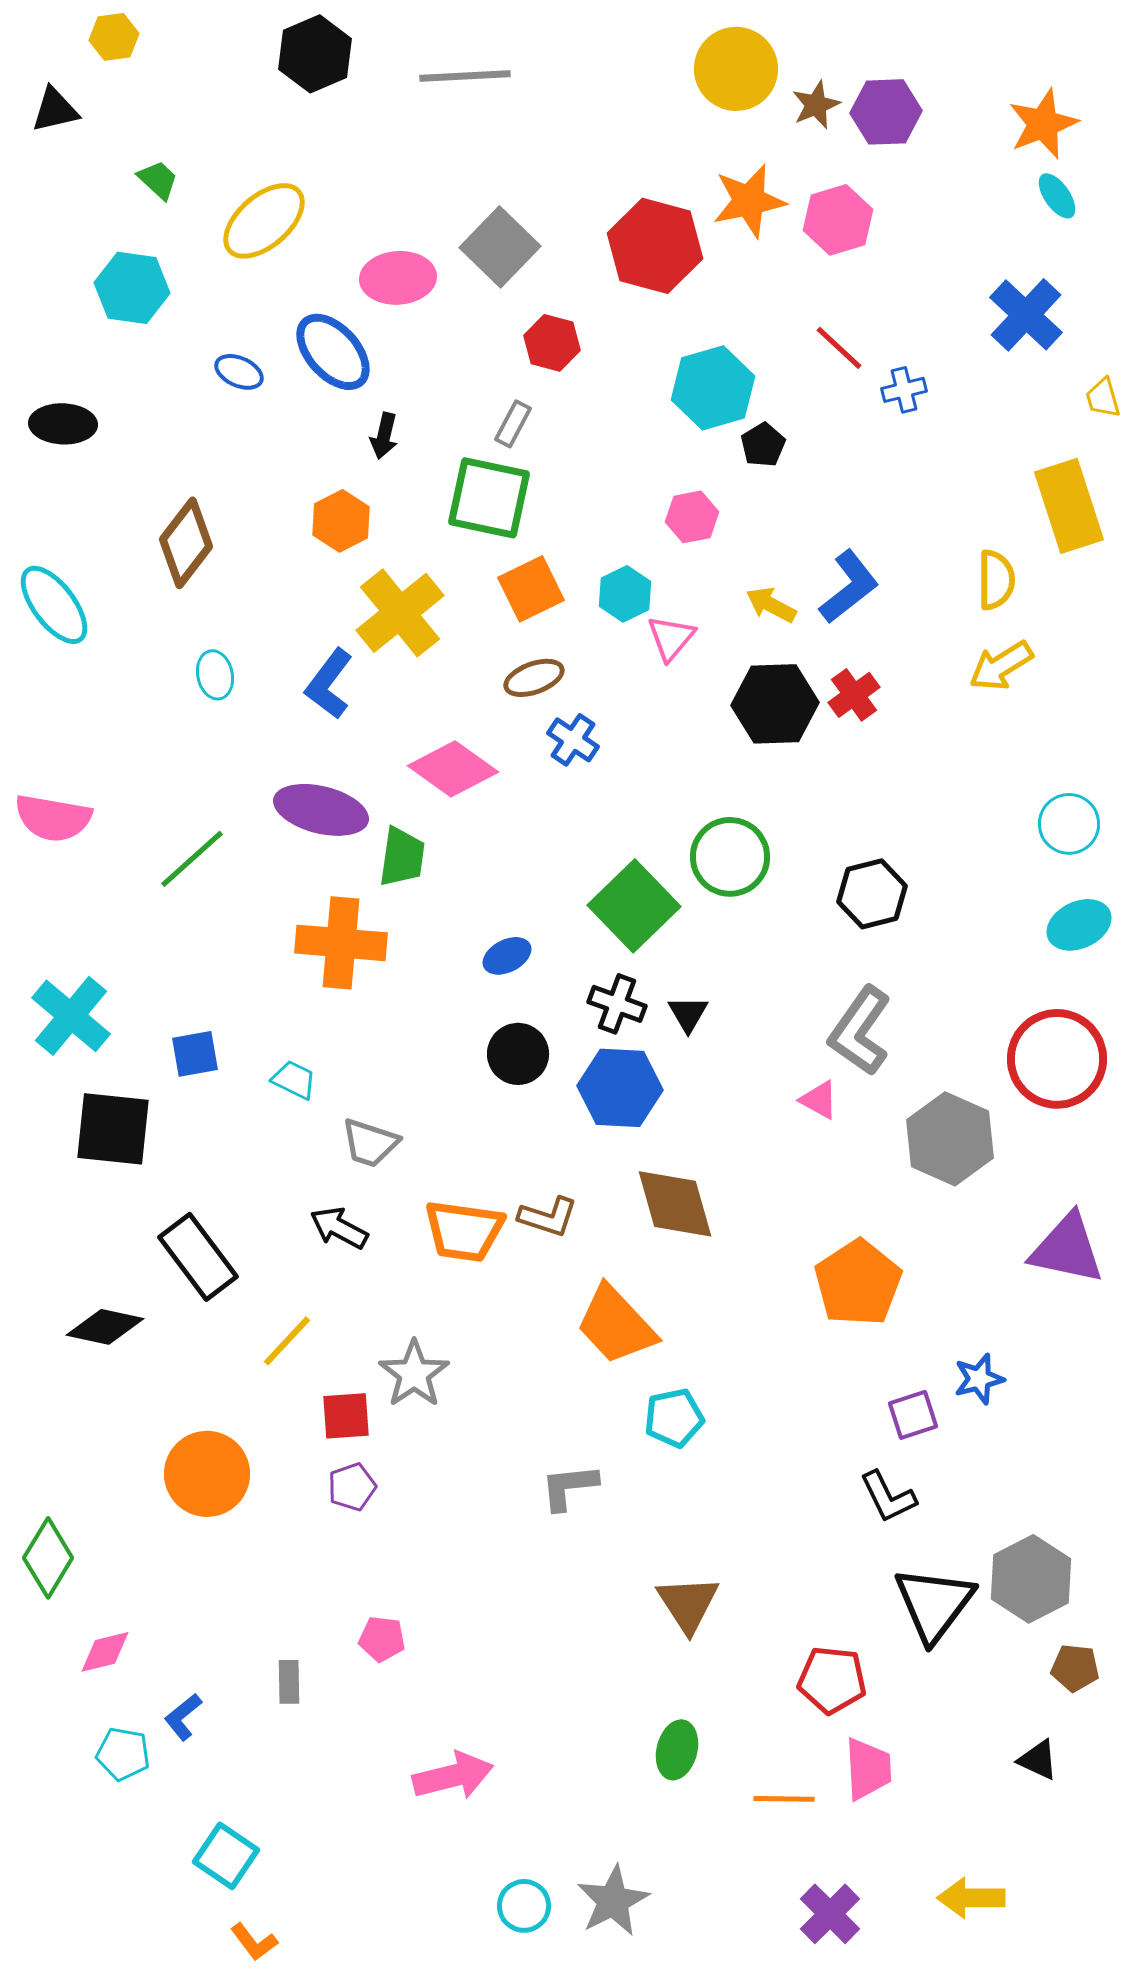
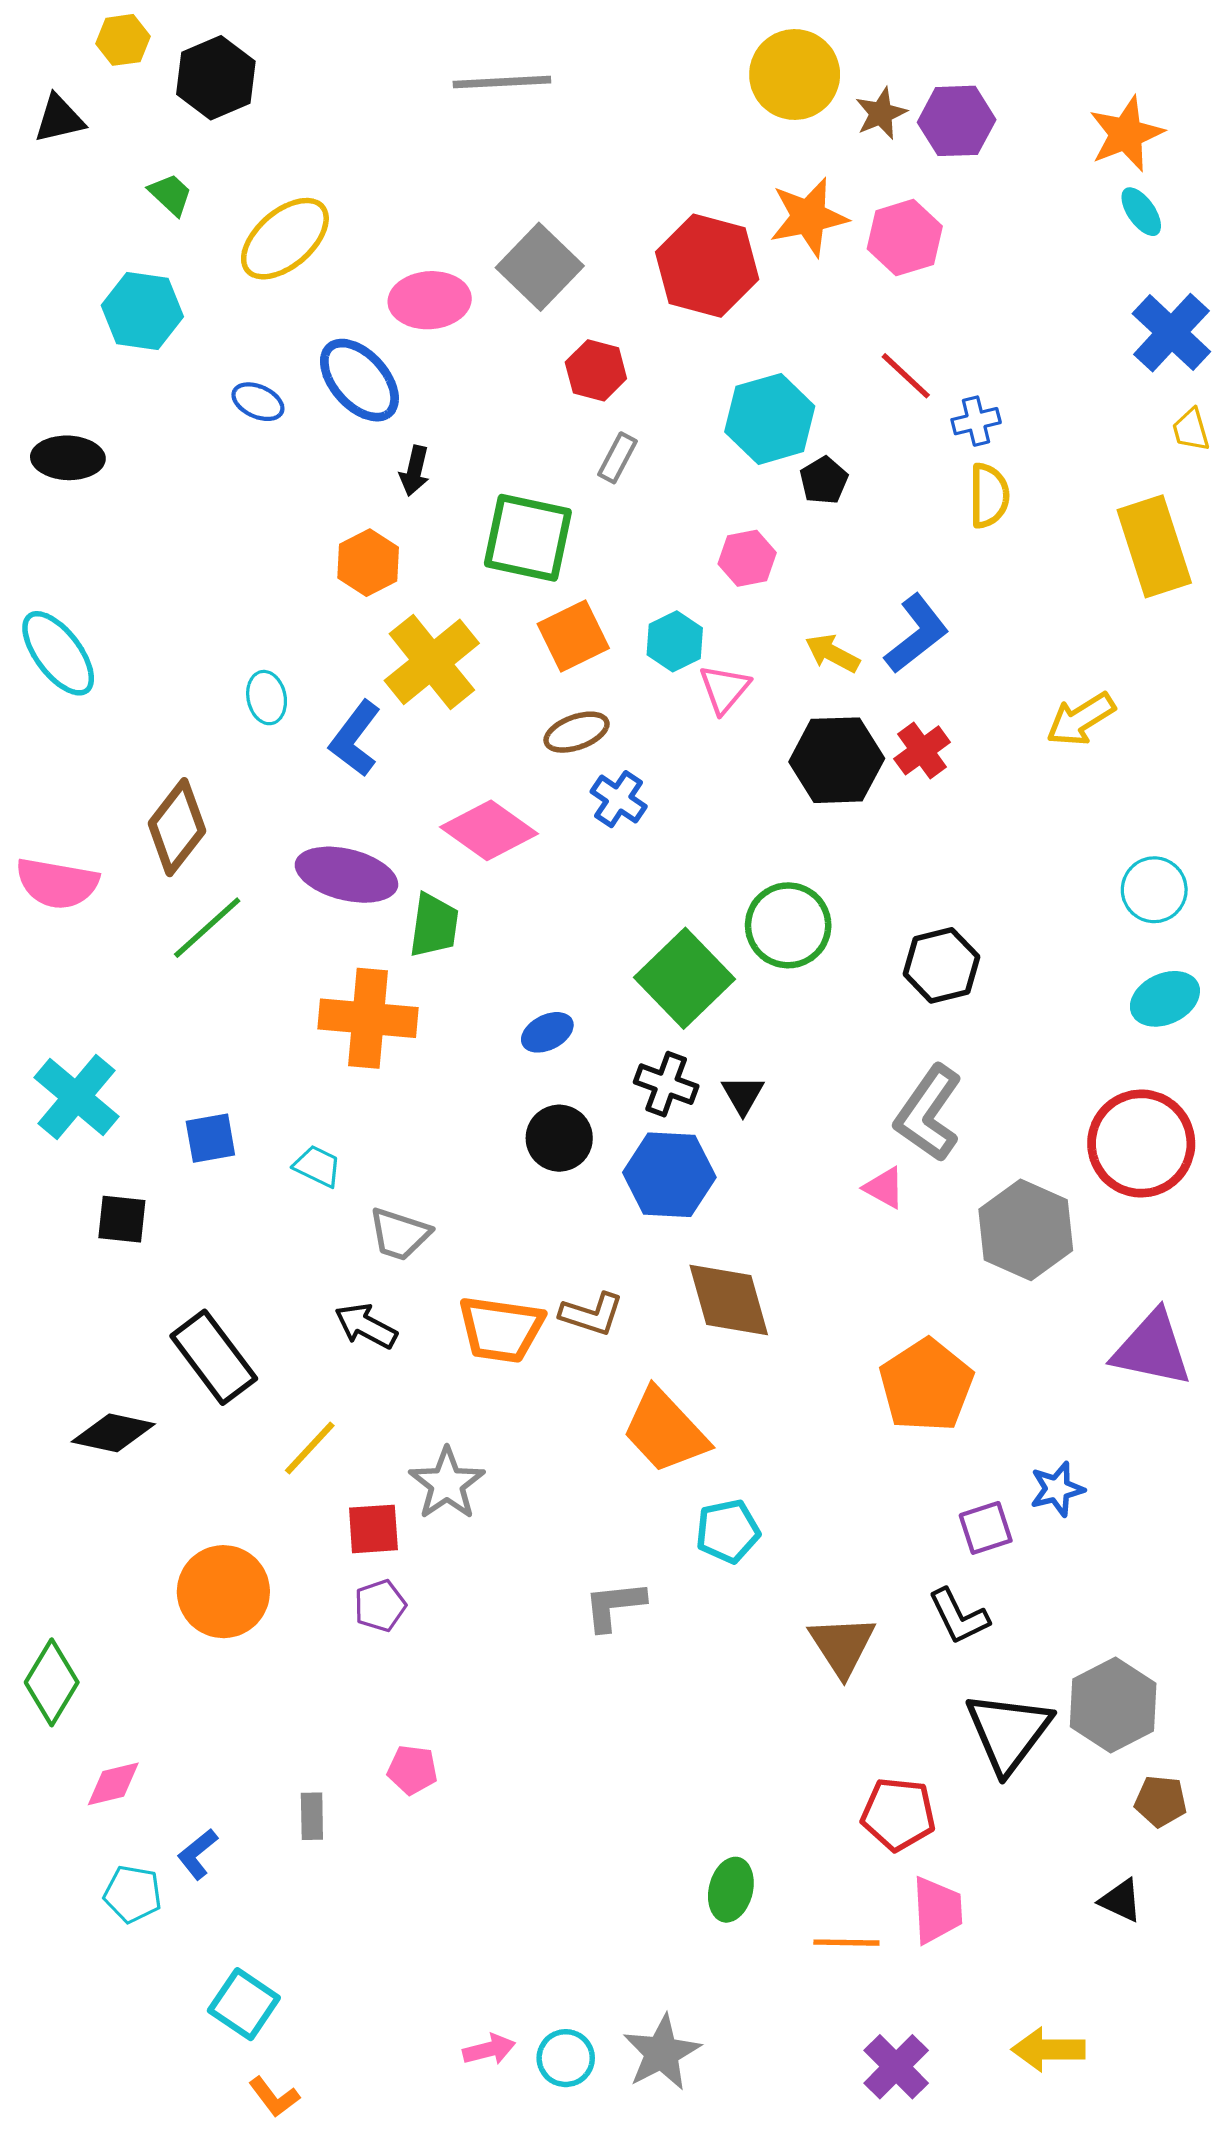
black hexagon: (315, 54) -> (216, 78), moved
blue cross: (1026, 315) -> (1171, 333), moved
gray rectangle: (513, 424) -> (618, 458), moved
brown diamond: (186, 543) -> (177, 827), moved
yellow semicircle: (996, 580) -> (989, 496), moved
cyan ellipse: (215, 675) -> (267, 698), moved
black square: (113, 1129) -> (122, 1219), size x0.6
brown triangle: (688, 1604) -> (842, 1646), moved
pink arrow: (453, 1776) -> (489, 2049), moved, size x0.6

